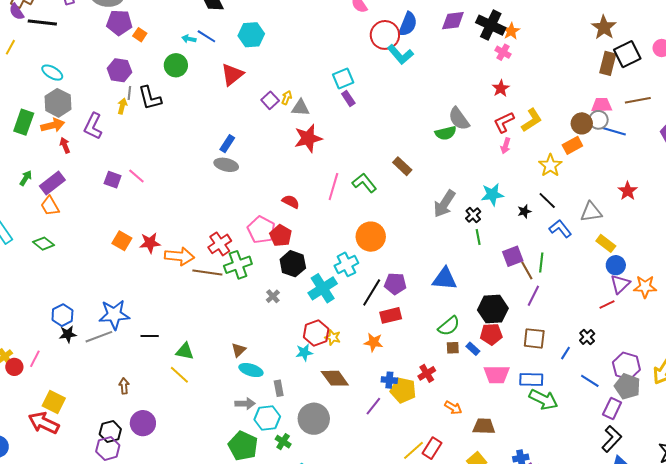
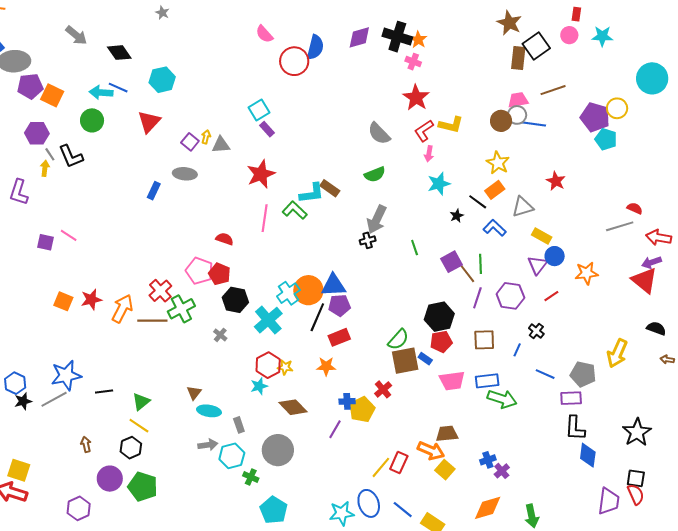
orange square: (140, 35) -> (52, 95), size x1.6
cyan arrow: (189, 39) -> (101, 92), size x1.6
cyan L-shape: (400, 54) -> (312, 193), moved, turned -48
red star: (501, 88) -> (416, 98), size x1.5
gray line: (129, 93) -> (50, 154), turned -32
yellow L-shape: (532, 120) -> (451, 125), turned 55
green semicircle: (446, 133) -> (375, 174), moved
red star: (308, 138) -> (261, 174), moved
orange rectangle: (572, 145) -> (495, 190), moved
gray ellipse: (226, 165) -> (185, 174), moved
yellow star: (550, 165) -> (498, 163), moved
cyan star: (492, 195) -> (439, 184), moved
black cross: (473, 215) -> (368, 240), moved, turned 35
orange circle: (371, 237) -> (308, 290), moved
orange arrow: (179, 256) -> (122, 309), turned -60
blue triangle: (445, 279) -> (333, 285), moved
purple triangle: (620, 284) -> (538, 265), moved
brown square: (453, 348) -> (405, 361), size x2.0
green triangle: (185, 351) -> (141, 402), turned -42
purple hexagon: (626, 366) -> (510, 296), moved
yellow pentagon: (403, 390) -> (362, 409), turned -30
orange arrow: (453, 408) -> (431, 451), moved, size x1.5
purple rectangle: (612, 409) -> (571, 398), turned 70
black hexagon: (110, 432) -> (131, 448), moved
black L-shape: (612, 439) -> (575, 428), turned 148
green pentagon: (243, 446) -> (143, 487), moved

